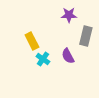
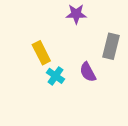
purple star: (69, 15) -> (76, 14), moved

